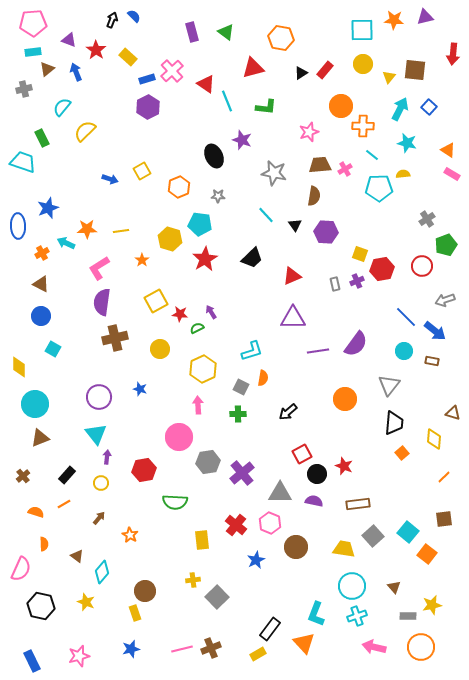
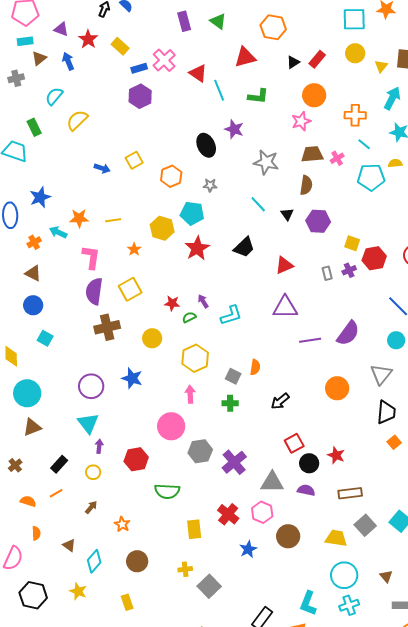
orange circle: (341, 106) -> (314, 95), moved
pink L-shape: (99, 268) -> (91, 257), turned 130
yellow square: (156, 301) -> (130, 289), moved
cyan L-shape: (252, 351) -> (231, 315), moved
blue star: (140, 389) -> (132, 378), size x1.5
brown circle: (145, 591) -> (137, 561), moved

